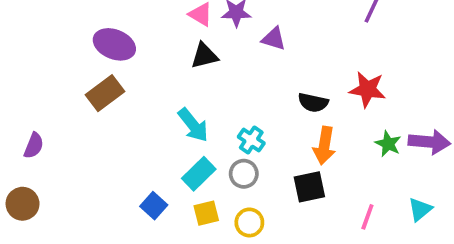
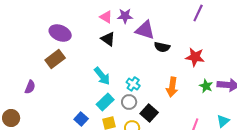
purple triangle: (274, 39) -> (145, 30), size x1.5
black triangle: (204, 56) -> (108, 39), turned 49
black semicircle: (313, 103) -> (162, 47), moved
purple semicircle: (34, 146) -> (30, 87), moved
black square: (309, 187) -> (149, 113), moved, turned -36

